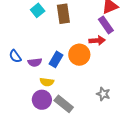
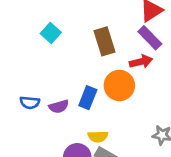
brown rectangle: (63, 14) -> (104, 41), moved
blue semicircle: (15, 56) -> (30, 103), turned -40
yellow semicircle: (47, 82) -> (98, 136), moved

